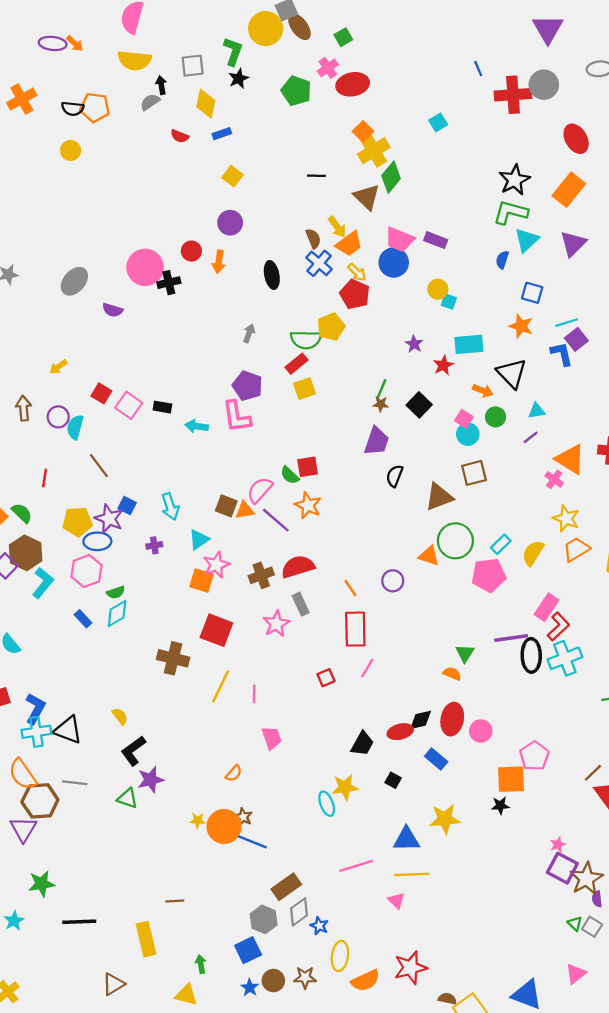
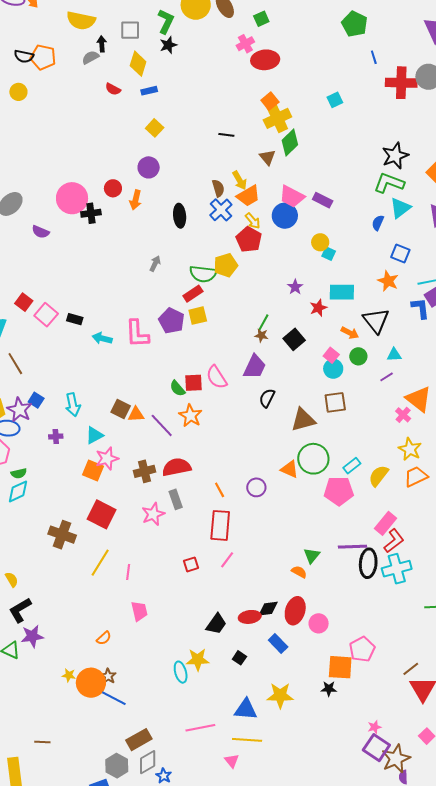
green pentagon: (296, 91) -> (355, 24), moved
brown triangle: (367, 197) -> (267, 157), size x0.7
purple pentagon: (248, 386) -> (172, 321), moved
pink semicircle: (260, 490) -> (217, 377), moved, turned -80

